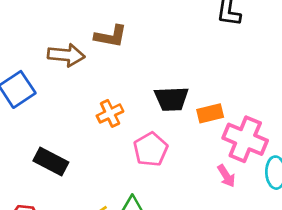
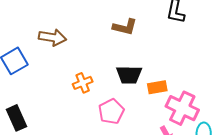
brown L-shape: (111, 36) -> (125, 27), moved
black rectangle: (51, 162) -> (16, 118), moved, turned 35

